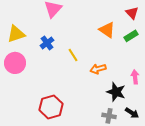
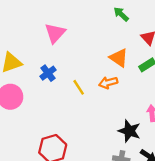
orange arrow: (98, 69) -> (108, 83), moved

